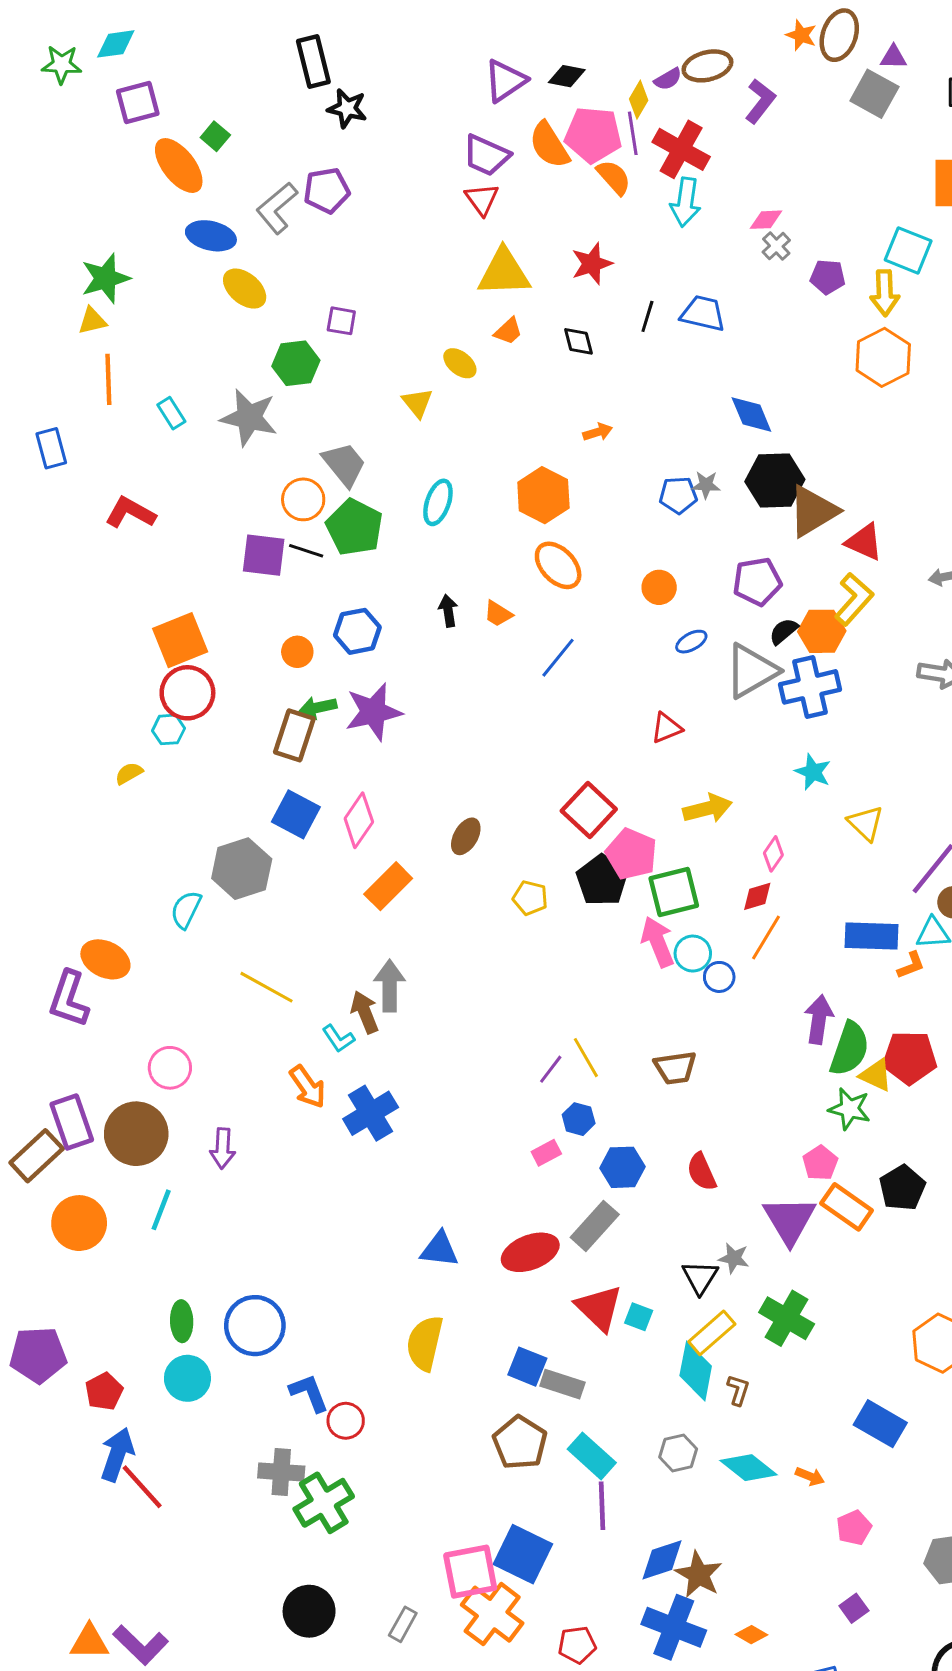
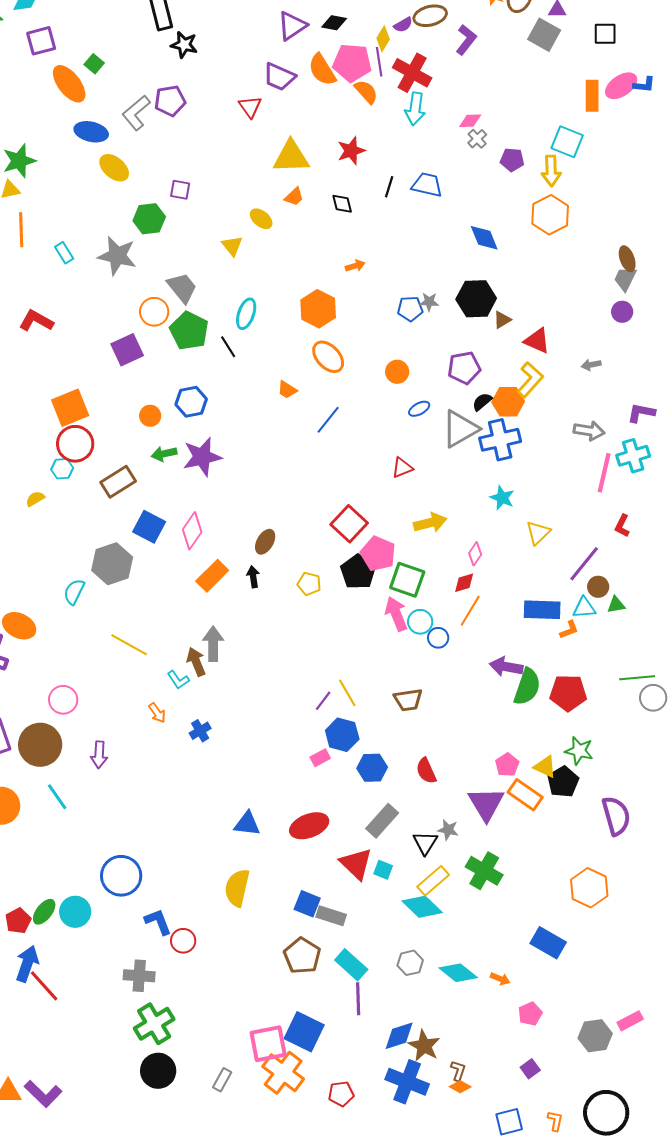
red triangle: (482, 199) -> (250, 107), moved
blue diamond: (751, 415) -> (484, 238), moved
brown triangle: (813, 511) -> (502, 320), size x0.5
black line: (306, 551) -> (228, 347), moved, turned 40
purple square: (264, 555) -> (127, 350), turned -32
black arrow: (448, 611) -> (253, 577), moved
brown rectangle: (294, 735) -> (118, 482), moved, turned 40
yellow triangle: (866, 823) -> (538, 533), turned 32
green square: (674, 892) -> (407, 580), turned 33
purple arrow: (819, 1019) -> (506, 667), turned -88
yellow triangle: (876, 1075) -> (545, 767), moved
orange arrow: (308, 1087) -> (157, 713), size x0.7
green star: (850, 1109) -> (579, 751), moved
blue cross: (371, 1113) -> (200, 731), size x0.6
blue hexagon: (579, 1119) -> (342, 735), size x1.5
cyan line: (161, 1210) -> (57, 797), turned -56
gray rectangle: (595, 1226) -> (382, 821), moved
green ellipse: (182, 1321) -> (44, 912), moved, turned 40
cyan diamond: (696, 1371) -> (422, 907), turned -57
brown L-shape: (738, 1390) -> (458, 1071), moved
green cross: (324, 1503) -> (154, 1024), moved

